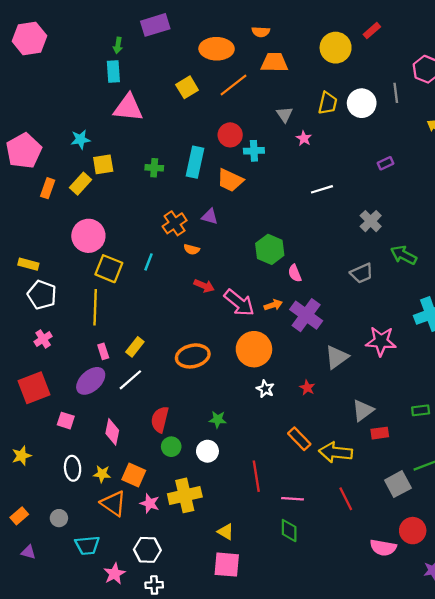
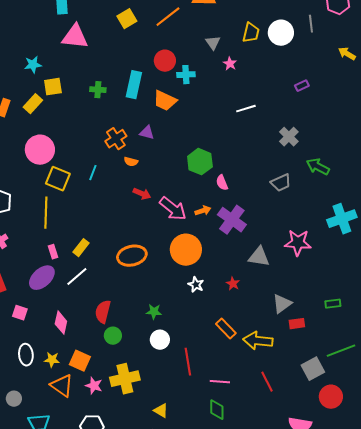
gray triangle: (337, 357) -> (259, 257), turned 45
white circle: (207, 451) -> (160, 340), moved
red circle: (413, 531) -> (331, 397), moved

